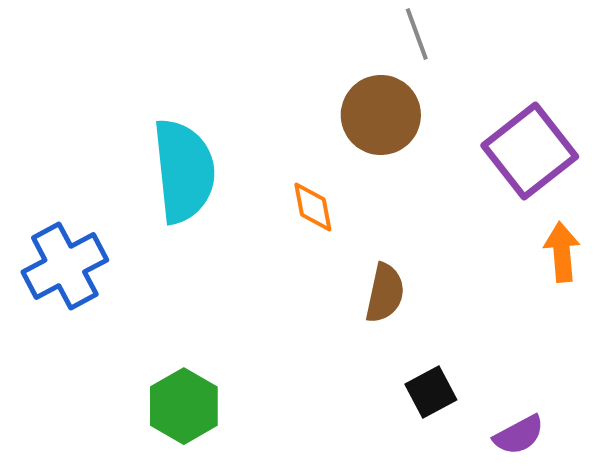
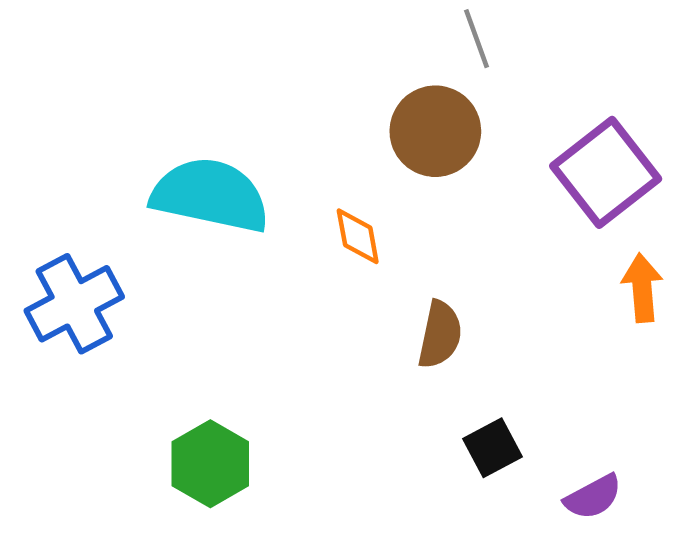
cyan semicircle: (184, 171) -> (210, 195), turned -72

